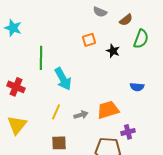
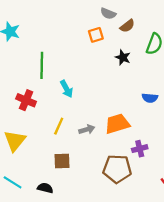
brown semicircle: (126, 20) -> (127, 26), moved
orange square: (89, 40) -> (96, 35), moved
cyan arrow: (63, 79) -> (67, 89), size x0.7
red cross: (16, 87) -> (26, 100), moved

